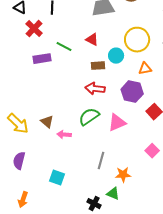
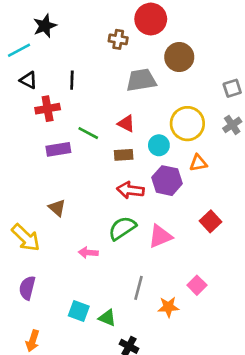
red cross: (34, 29) -> (48, 109), turned 36
brown rectangle: (98, 66) -> (124, 155), moved
purple hexagon: (132, 92) -> (167, 181), moved
brown triangle: (47, 122) -> (57, 208), moved
pink square: (152, 151) -> (197, 285), moved
green triangle: (113, 194) -> (107, 318), moved

